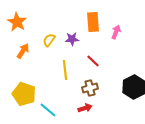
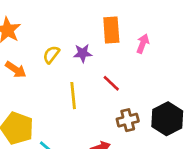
orange arrow: (23, 51) -> (16, 70), turned 91
brown cross: (90, 88) -> (128, 120), moved

